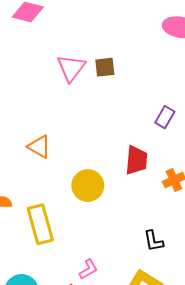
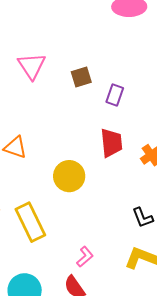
brown square: (105, 67) -> (81, 77), moved
purple rectangle: (165, 117) -> (115, 95), moved

